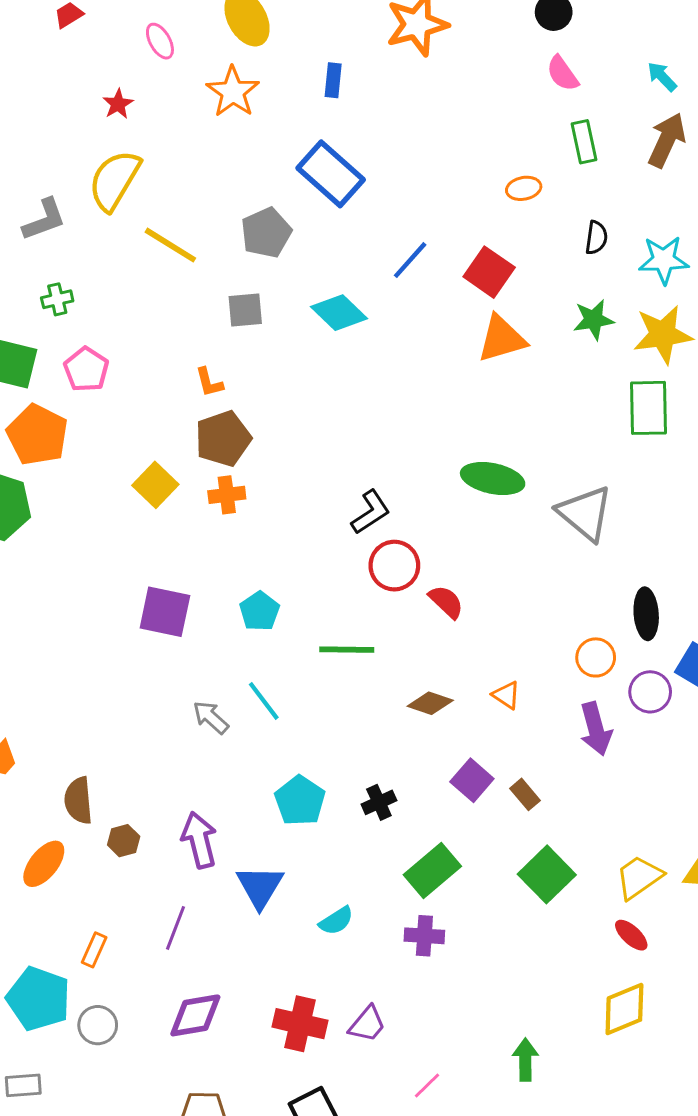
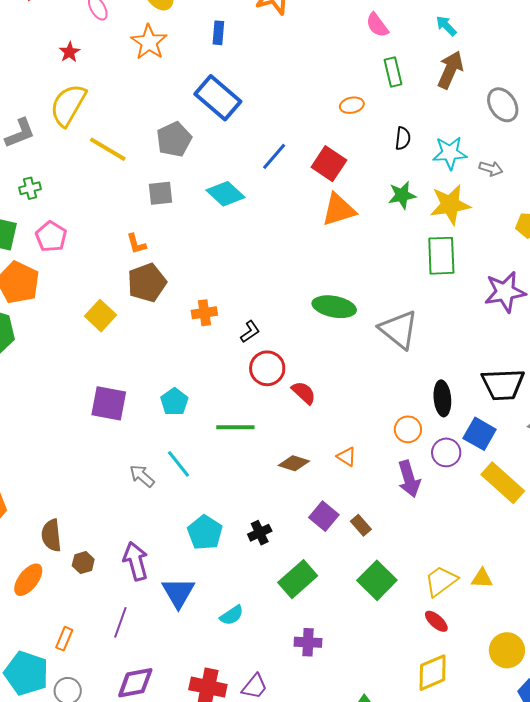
orange cross: (227, 495) -> (204, 313), moved
black L-shape: (371, 512) -> (250, 332), size x0.7
purple cross: (424, 936) -> (308, 642), moved

